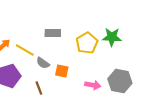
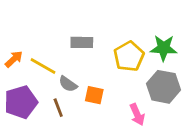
gray hexagon: (120, 81) -> (164, 87), moved
pink arrow: (93, 85) -> (137, 115), turned 56
brown line: (39, 88) -> (58, 108), moved

